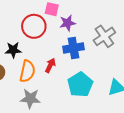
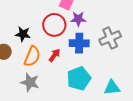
red circle: (34, 26) -> (54, 25), moved

